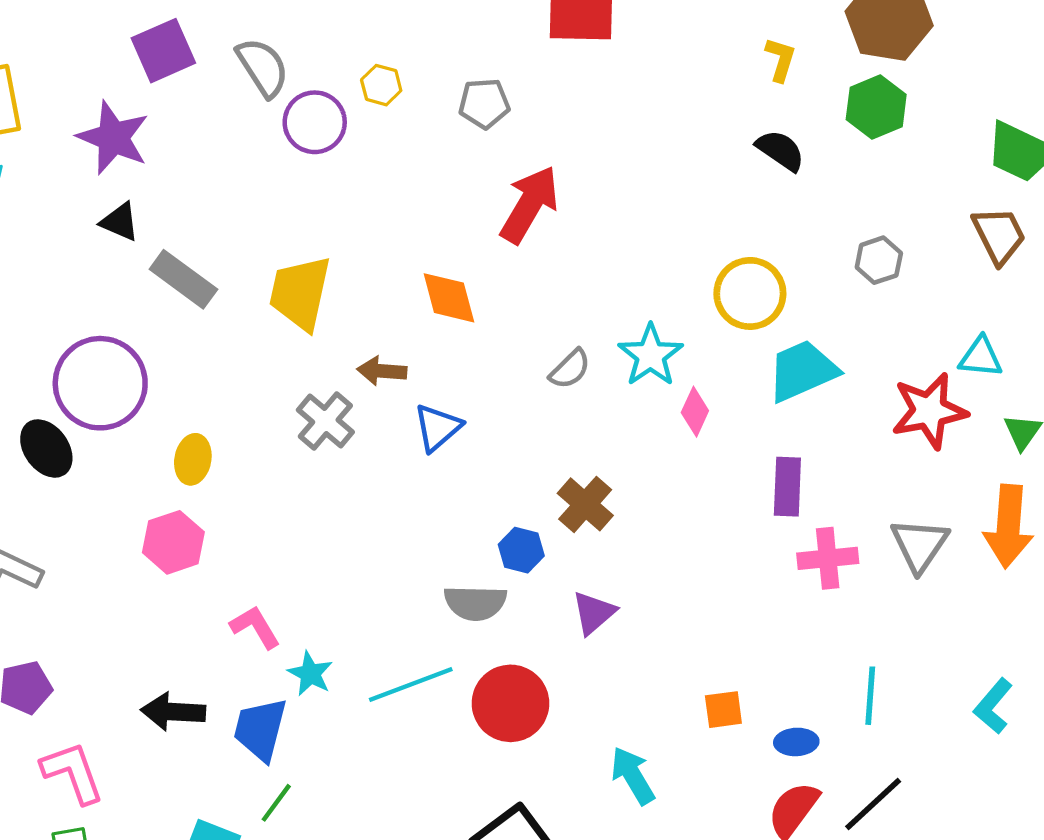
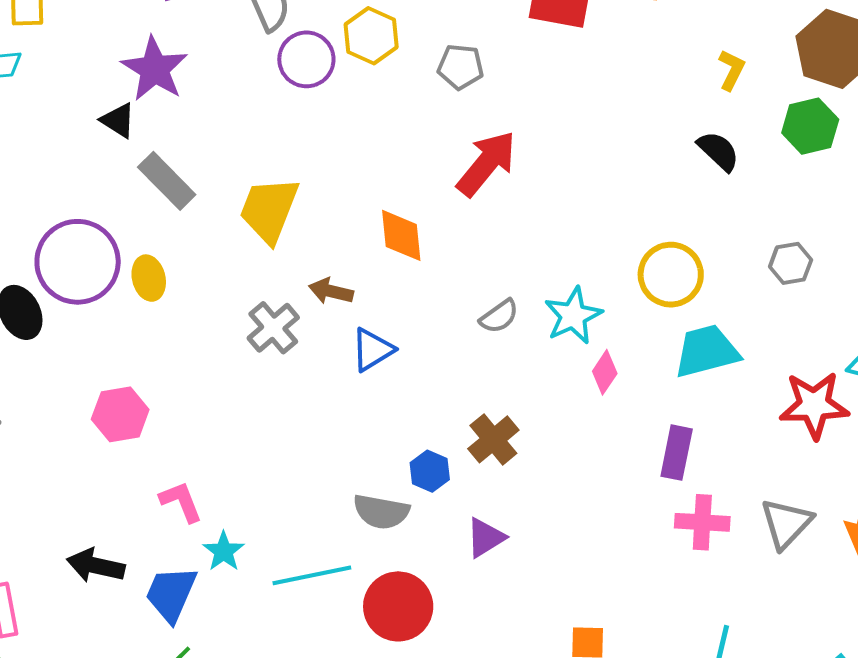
yellow hexagon: (381, 85) -> (371, 36), size x1.5
purple star: (113, 138) -> (155, 69), moved
yellow ellipse: (193, 459) -> (149, 278), moved, turned -33

